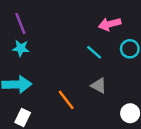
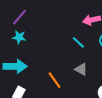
purple line: (20, 23) -> (19, 17), turned 60

